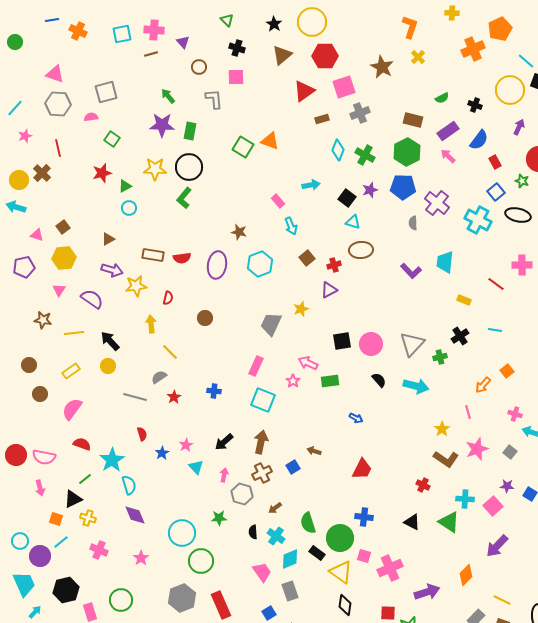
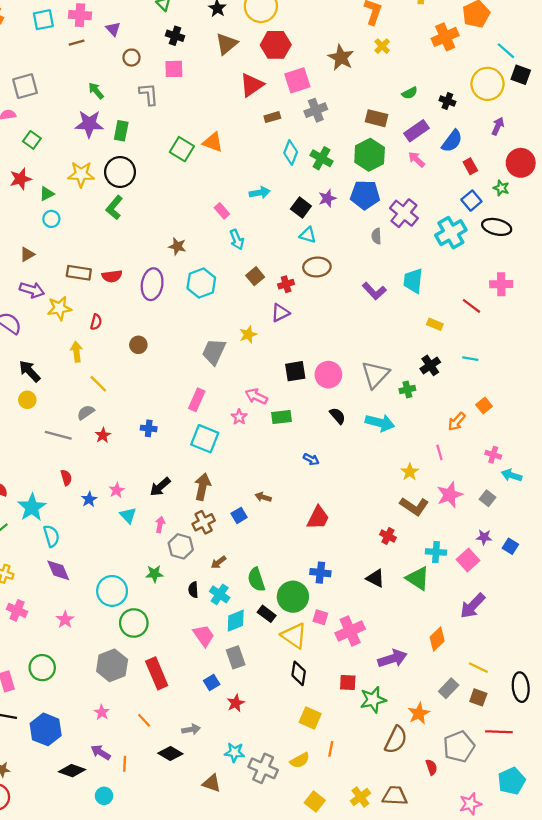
cyan cross: (478, 220) -> (451, 233), turned 32

